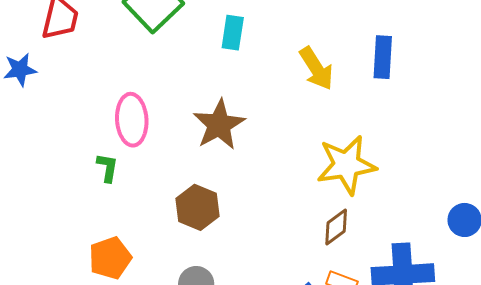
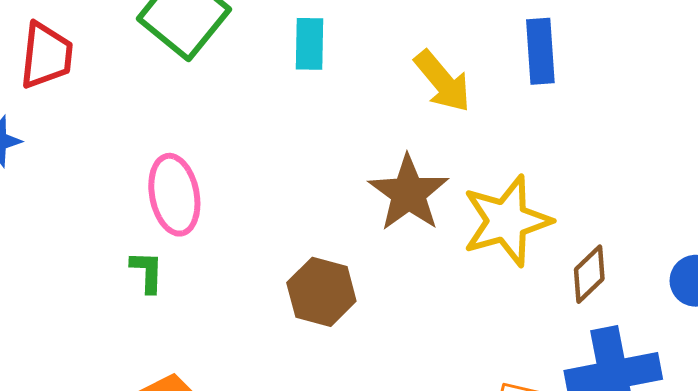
brown star: (219, 125) -> (408, 193), moved
brown hexagon: (198, 207) -> (321, 292), moved
brown diamond: (336, 227) -> (589, 274), moved

